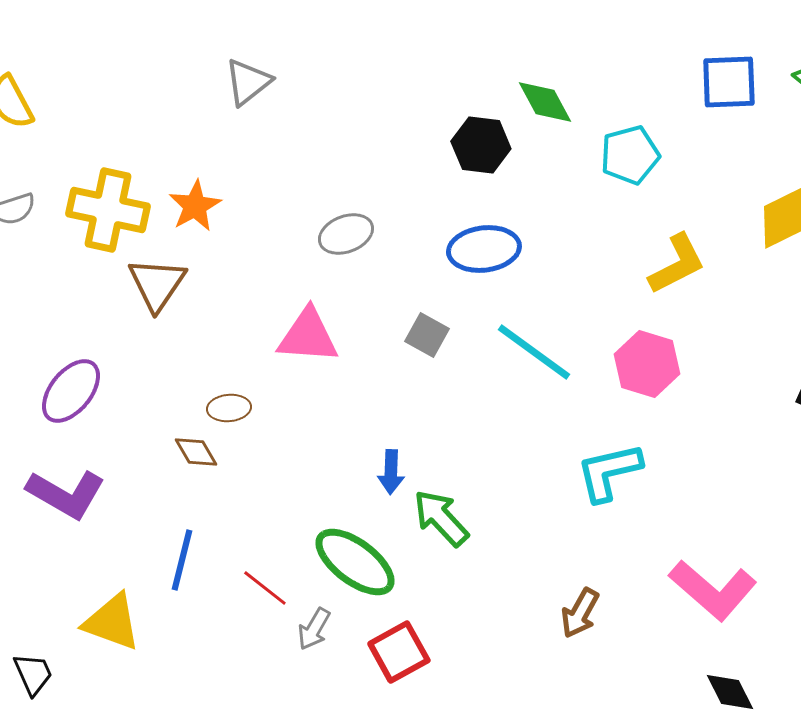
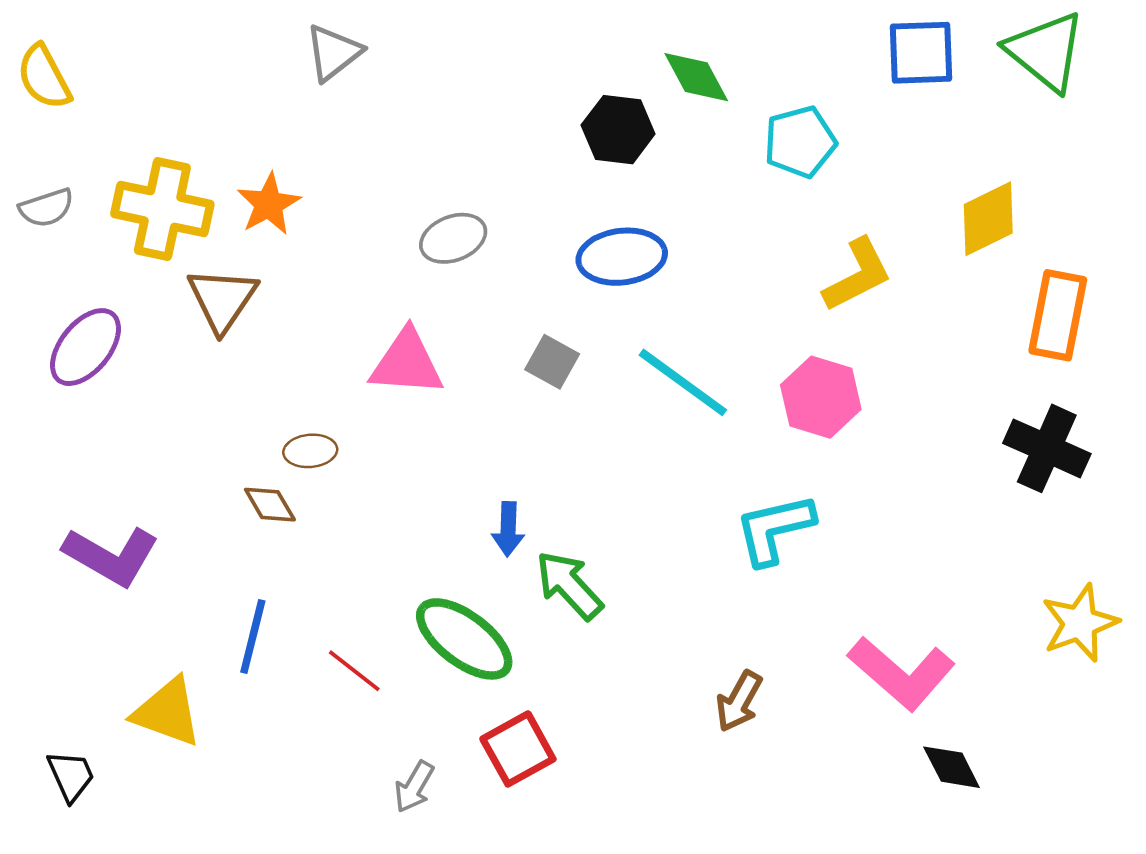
purple ellipse: (71, 391) -> (85, 347), moved
gray arrow: (314, 629) -> (414, 787), moved
black diamond: (730, 692) -> (952, 767), moved

